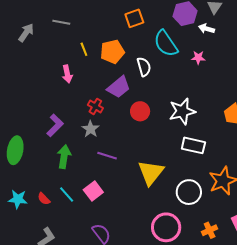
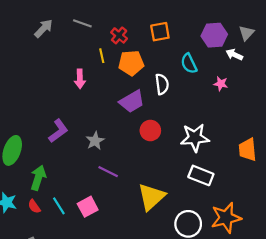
cyan semicircle: (166, 44) -> (189, 63), size x0.7
red cross: (95, 106) -> (119, 35), moved
green arrow: (64, 157) -> (38, 178), moved

